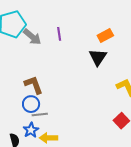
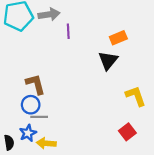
gray arrow: (32, 37) -> (49, 14), moved, turned -54

